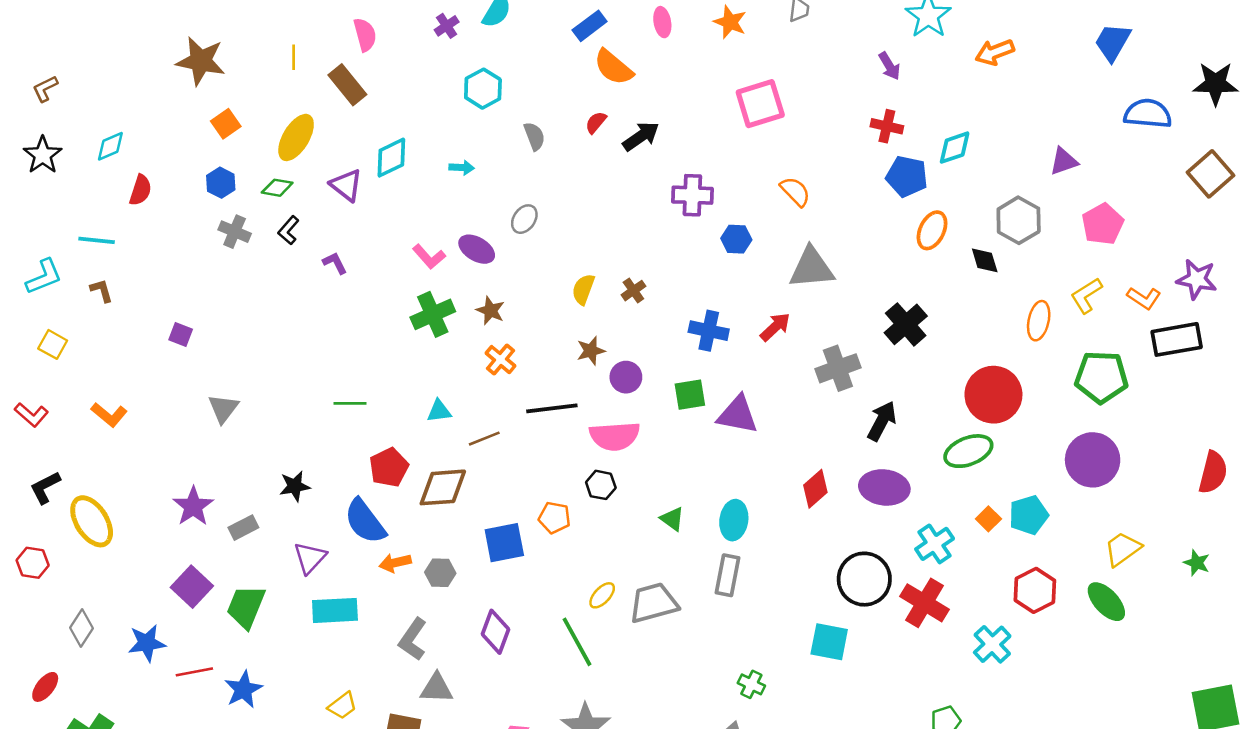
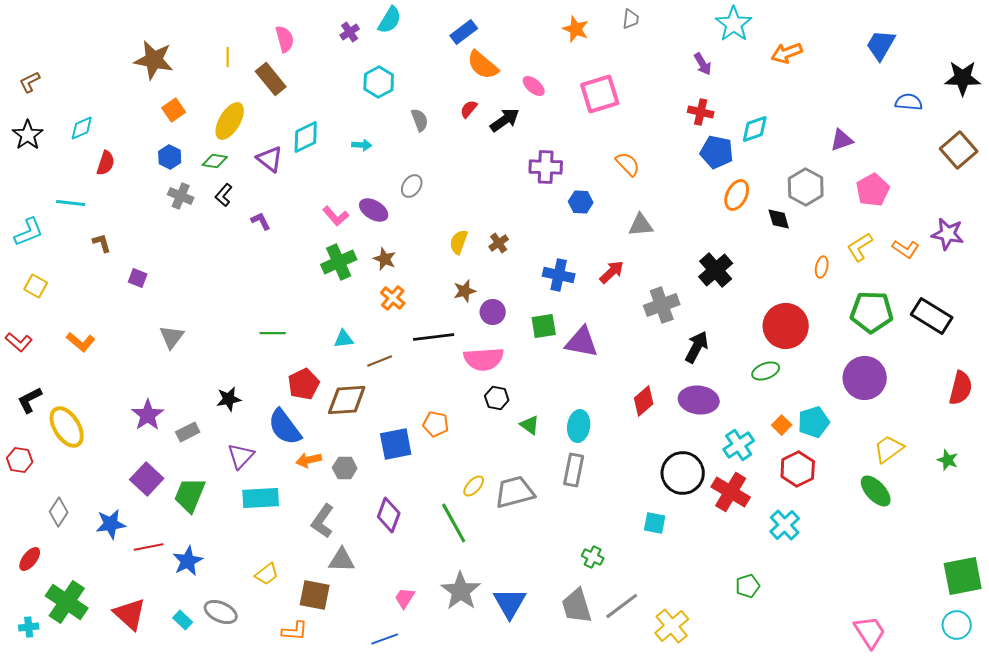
pink ellipse: (662, 22) -> (534, 86), moved, turned -40
blue semicircle: (1148, 114) -> (909, 102), size x0.7
gray triangle: (812, 268) -> (641, 225), size x0.7
brown L-shape: (102, 291) -> (102, 243), moved
orange ellipse: (1039, 321) -> (822, 267), size x0.7
black rectangle: (1177, 339) -> (932, 316), moved, turned 42
green ellipse: (968, 451) -> (766, 371), size x0.7
black hexagon: (601, 485) -> (497, 398), moved
red hexagon: (1035, 590) -> (798, 469), moved
cyan square: (829, 642) -> (655, 523), size x0.7

